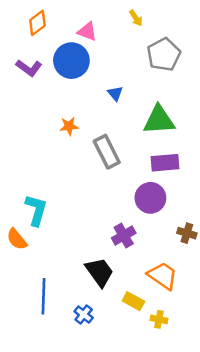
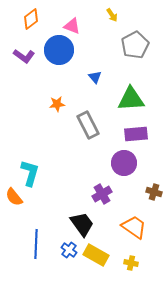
yellow rectangle: (133, 301) -> (96, 255), moved, size x1.4
blue cross: (84, 315) -> (69, 250), moved

